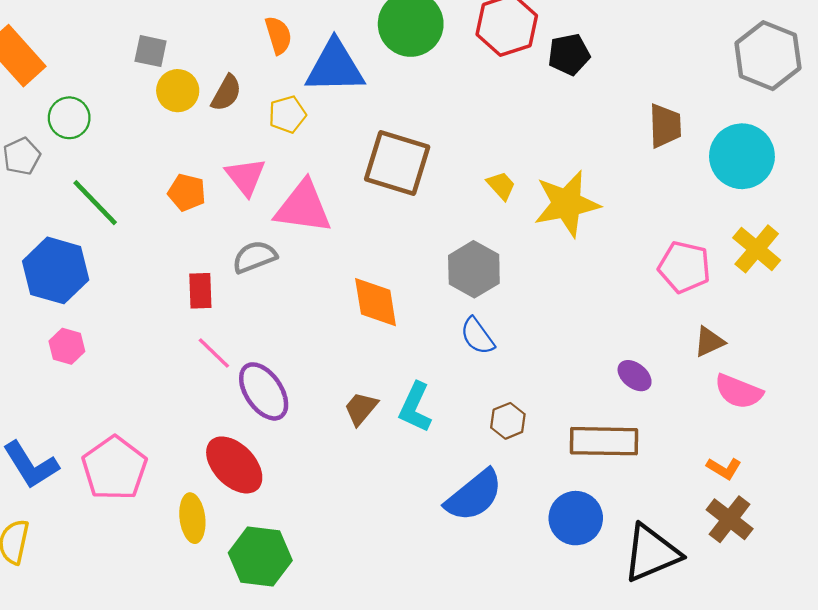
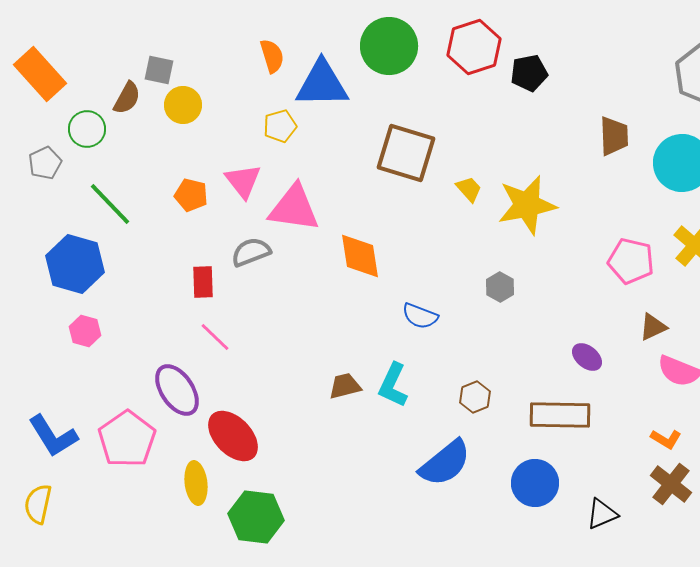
brown semicircle: (226, 93) -> (127, 98), moved
brown square: (397, 163) -> (406, 153), moved
gray hexagon: (474, 269) -> (500, 287), moved, size x0.6
orange diamond: (376, 302) -> (360, 256), moved
blue semicircle: (477, 336) -> (420, 316), moved, turned -33
purple ellipse: (264, 391) -> (177, 390), moved
brown trapezoid: (361, 408) -> (345, 386), turned 36
black triangle: (652, 553) -> (602, 514), size x0.6

